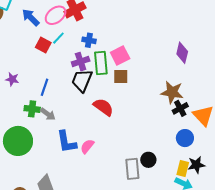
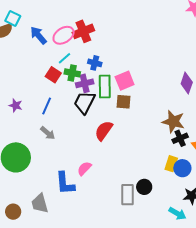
red square: (43, 45) -> (53, 75), moved
purple star: (12, 79) -> (16, 105), moved
red semicircle: (103, 107) -> (104, 131), turned -95
green cross: (32, 109) -> (72, 73), moved
blue L-shape: (66, 142) -> (65, 183), moved
yellow rectangle: (183, 169) -> (171, 164), moved

